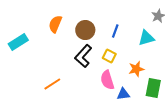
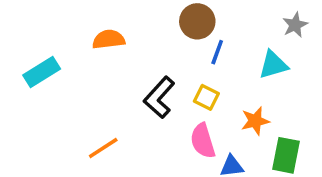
orange semicircle: (55, 24) -> (109, 39), turned 60
brown circle: (85, 30) -> (197, 21), moved

